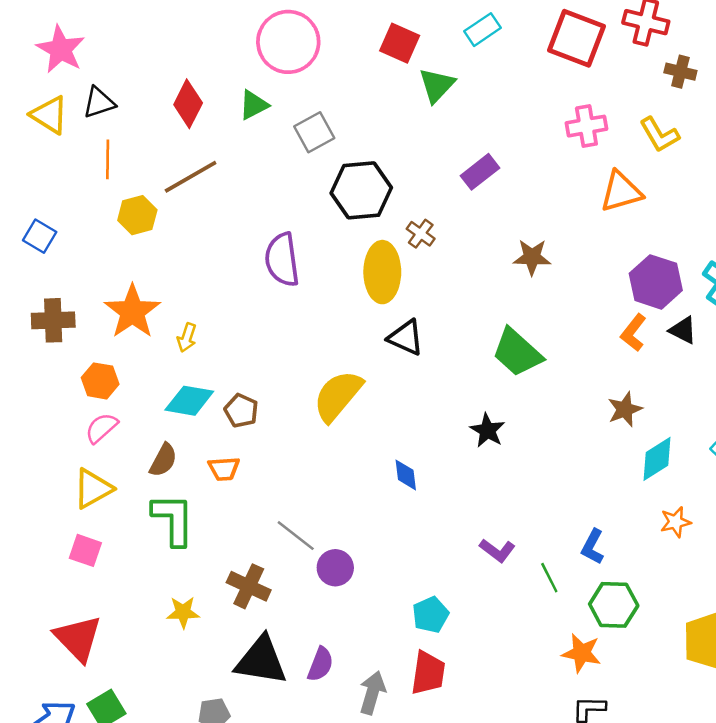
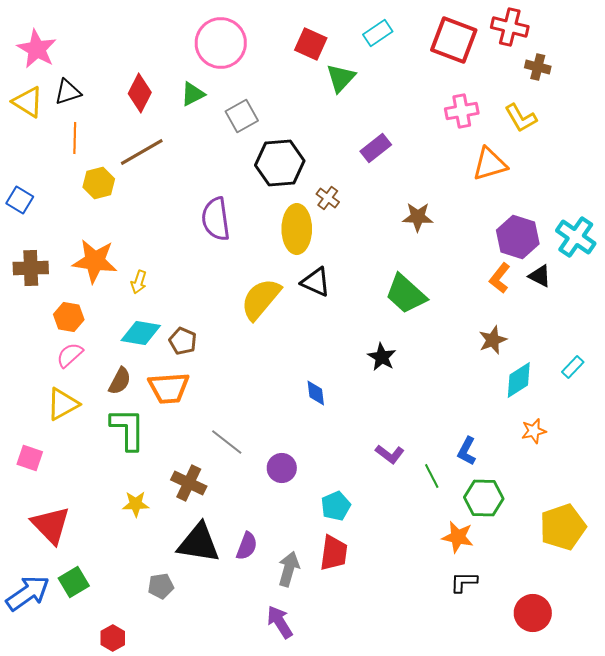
orange star: (132, 312) -> (95, 261), turned -30
yellow semicircle: (338, 396) -> (261, 299), moved
orange trapezoid: (224, 469) -> (169, 388), size x1.6
pink square: (85, 550) -> (30, 458), moved
purple circle: (335, 568) -> (282, 468), moved

